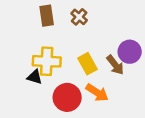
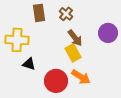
purple circle: (130, 52) -> (108, 33), moved
yellow cross: (47, 61) -> (17, 40), moved
brown arrow: (115, 65) -> (75, 38), moved

